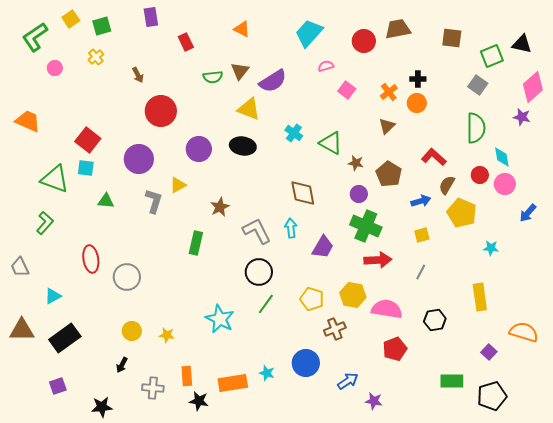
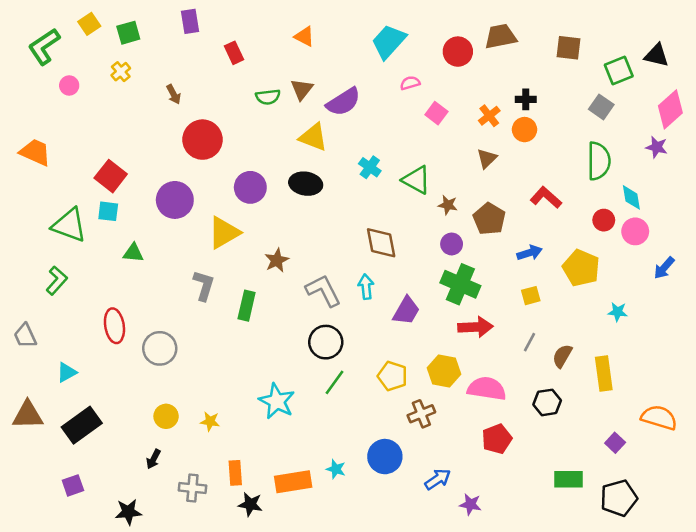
yellow triangle: (178, 185) -> (224, 233), size x1.6
brown semicircle: (447, 185) -> (562, 356), moved
gray L-shape: (154, 201) -> (204, 285), moved

